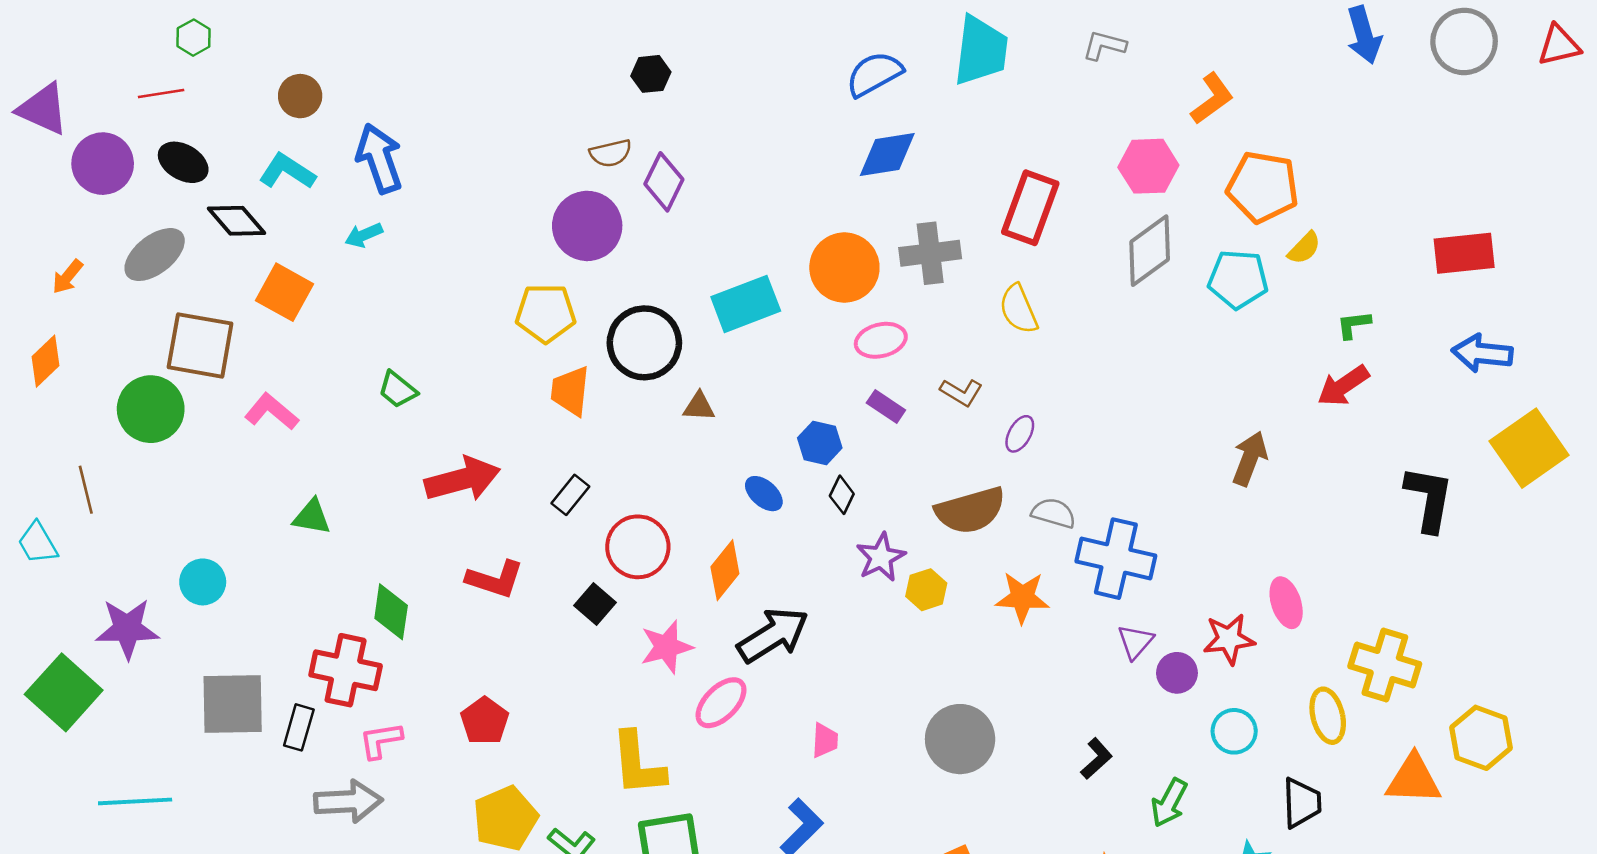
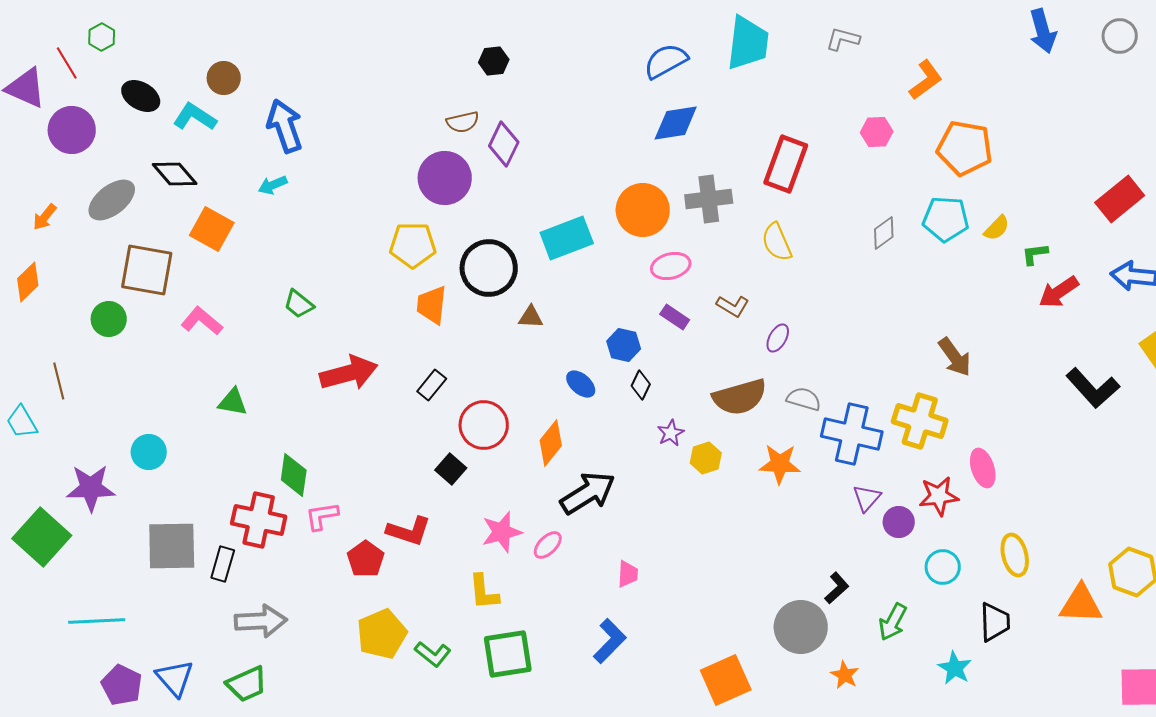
green hexagon: (194, 38) -> (102, 37), moved
gray circle: (1464, 41) -> (1120, 36), size x0.7
red line: (161, 93) -> (67, 63), moved, turned 68
black ellipse: (183, 162) -> (141, 96), moved
pink hexagon: (1148, 166) -> (877, 132), size x0.7
cyan L-shape: (287, 171) -> (195, 117), moved
yellow semicircle: (1304, 248) -> (997, 228), moved
gray diamond: (1150, 251) -> (884, 233), moved, size x0.6
red rectangle: (1464, 253) -> (1120, 199), turned -33
red arrow: (1343, 386) -> (1059, 292), moved
green circle: (151, 409) -> (109, 319), size x0.7
brown arrow: (1250, 458) -> (955, 357), turned 123
black L-shape: (1429, 499) -> (1093, 388), turned 128
purple star: (881, 557) -> (671, 433), size x0.7
red L-shape: (495, 579) -> (409, 531), moved
pink star: (666, 647) -> (502, 532), moved
yellow cross: (1385, 665) -> (920, 421), moved
pink ellipse: (721, 703) -> (548, 545), size x0.7
gray circle: (960, 739) -> (801, 627), moved
pink L-shape: (381, 740) -> (322, 516), moved
yellow L-shape: (638, 764) -> (484, 592), size x0.7

